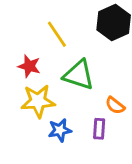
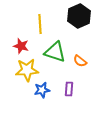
yellow line: (57, 34) -> (40, 24), turned 30
orange semicircle: (115, 105) -> (80, 61), moved

